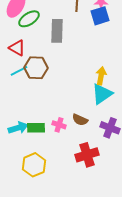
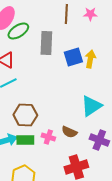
blue square: (100, 16) -> (73, 57), moved
brown hexagon: (36, 68) -> (25, 115), moved
yellow arrow: (101, 76) -> (90, 59), moved

